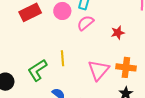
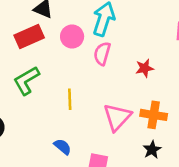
pink semicircle: (85, 23) -> (102, 54), turned -36
green L-shape: (37, 70) -> (26, 81), moved

